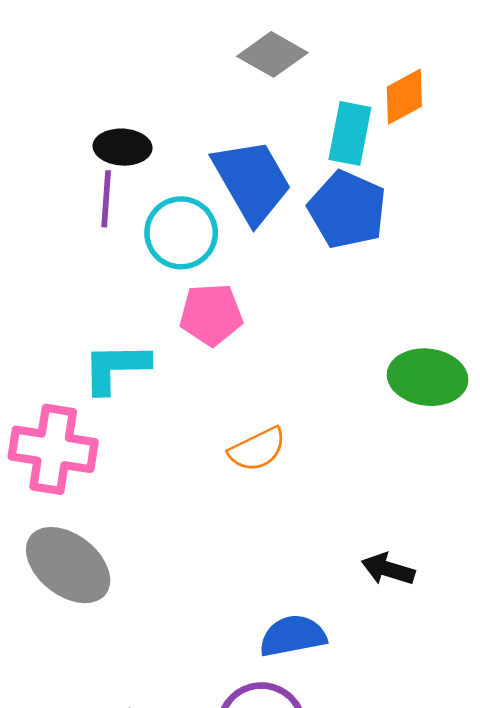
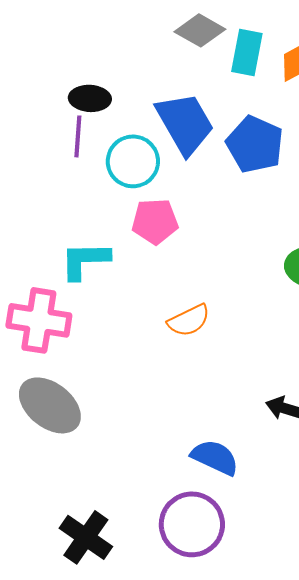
cyan rectangle: (350, 133) -> (247, 52), moved
blue semicircle: (293, 636) -> (215, 457), turned 36

